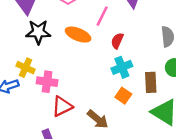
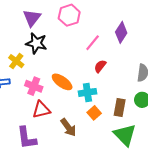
orange ellipse: (78, 35) -> (62, 82), moved
cyan cross: (122, 67) -> (87, 92), moved
yellow cross: (26, 68) -> (16, 61), moved

